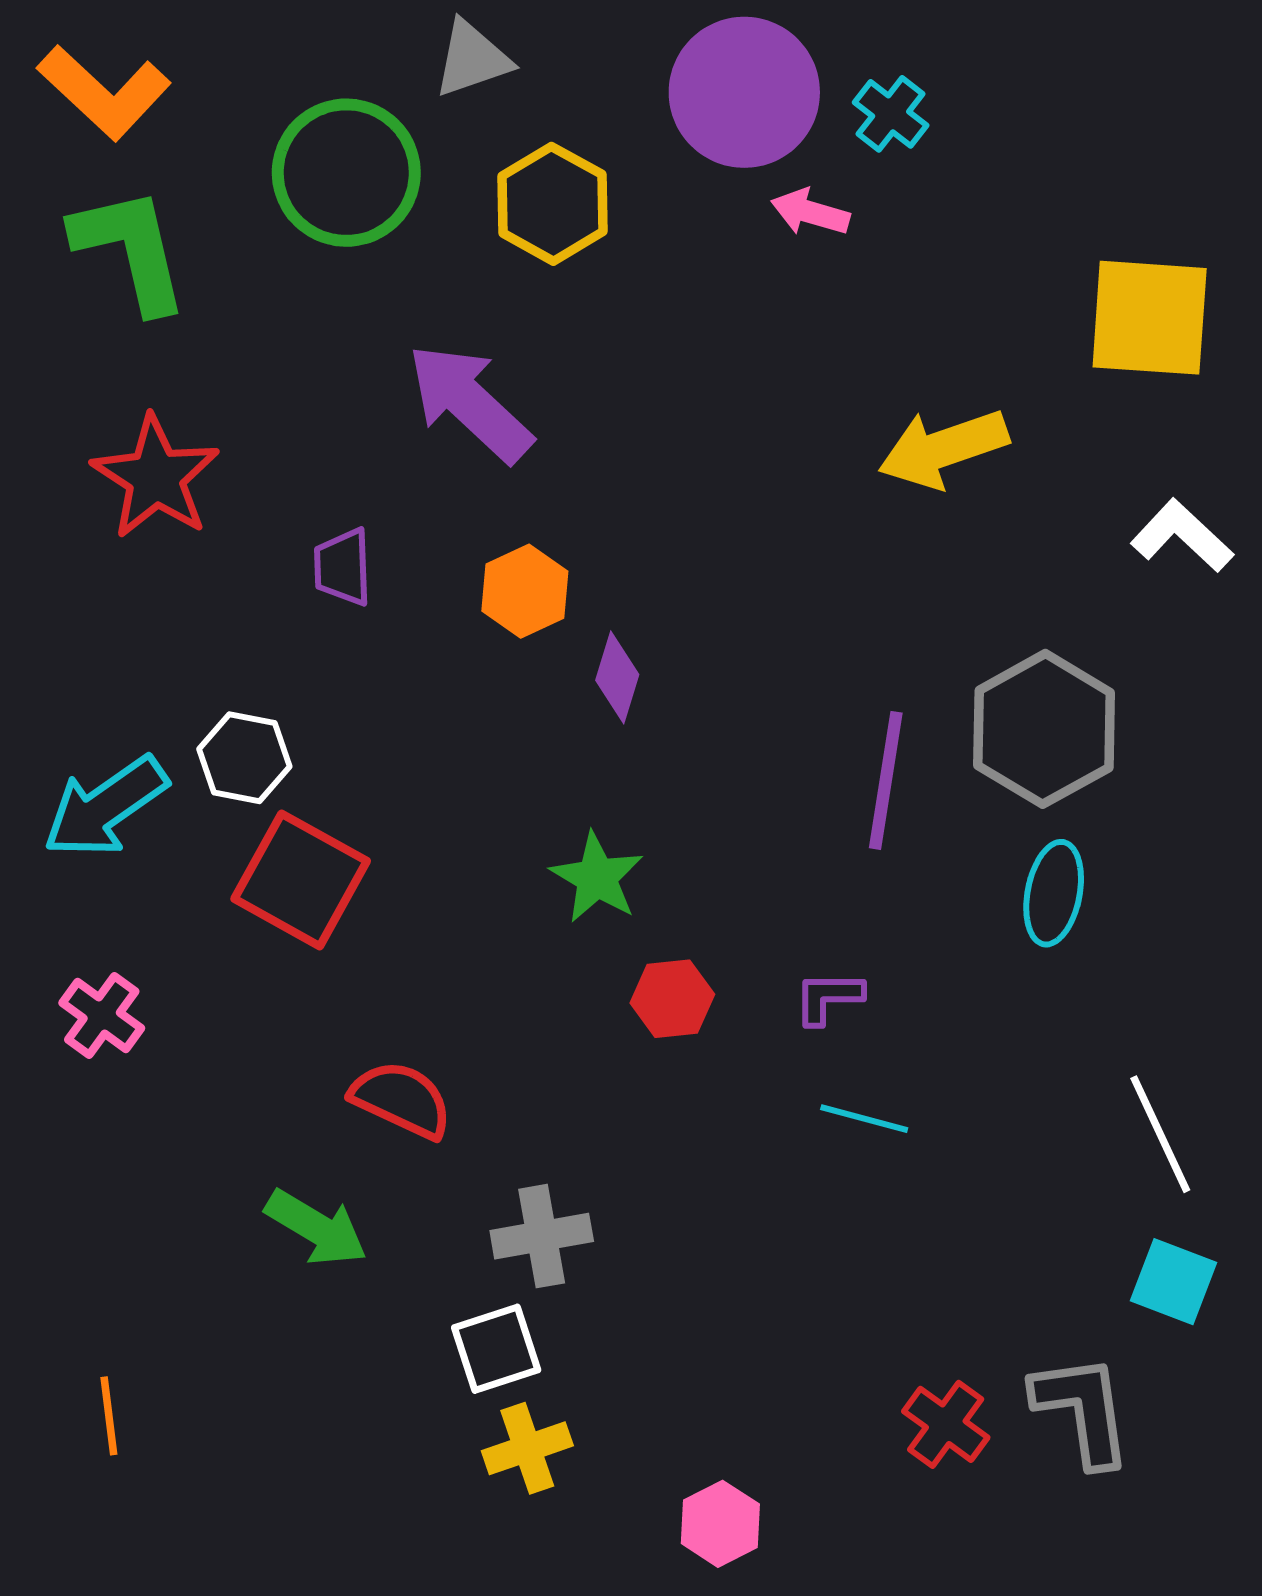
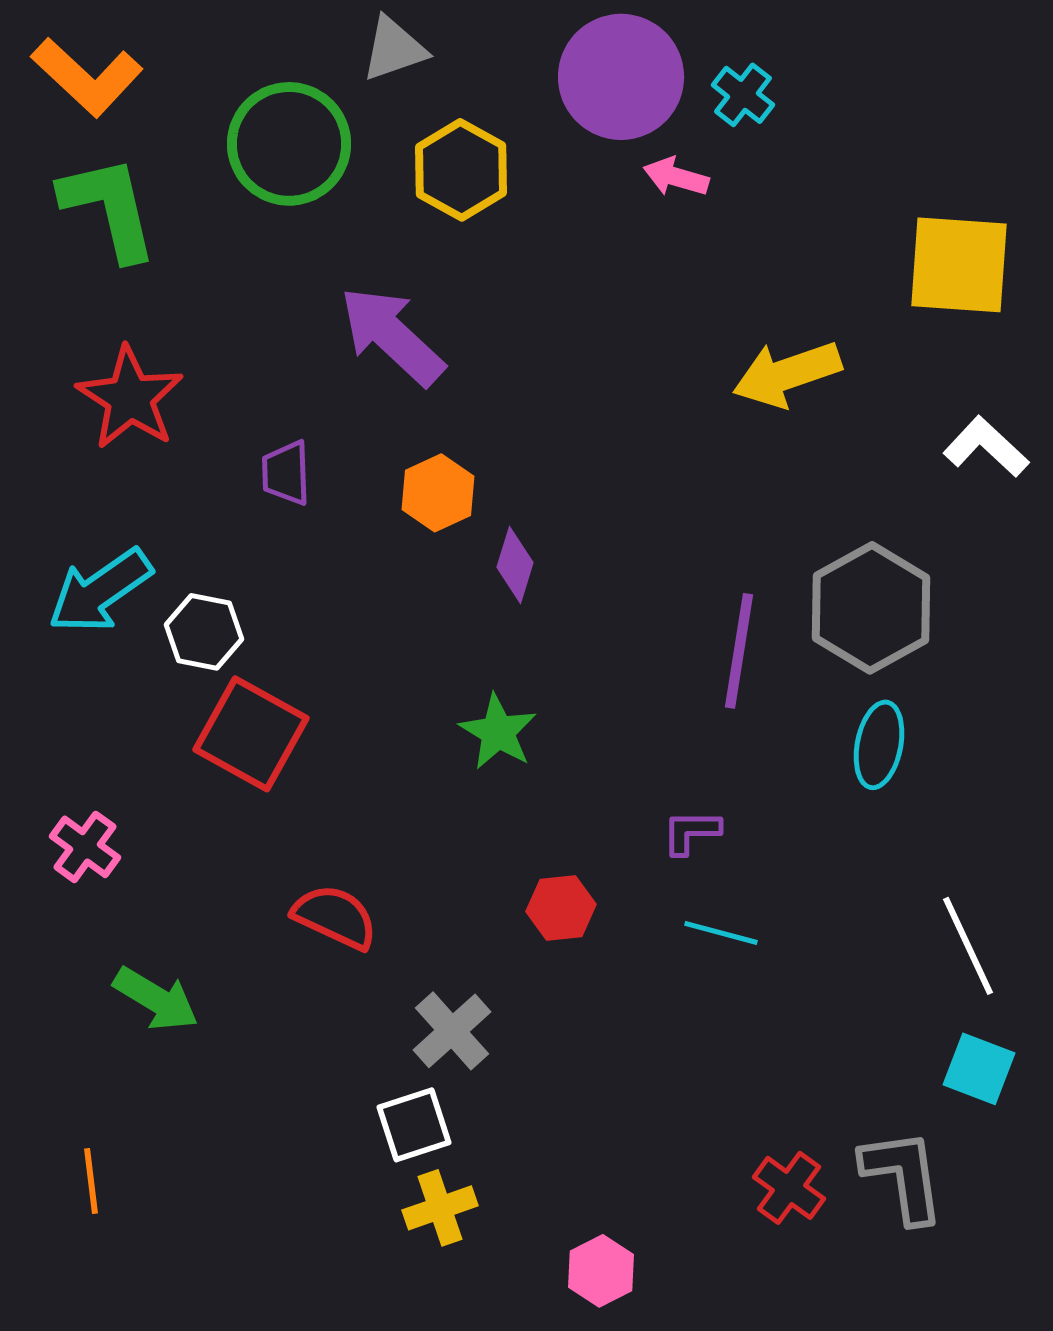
cyan arrow: (105, 807) -> (100, 591), moved
red hexagon: (672, 999) -> (561, 908), moved
green arrow: (316, 1228) -> (156, 999), moved
gray cross: (542, 1236) -> (452, 1031), turned -32

